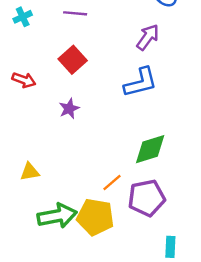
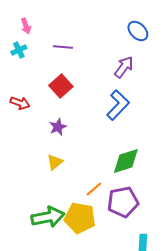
blue L-shape: (141, 82) -> (118, 105), turned -32
yellow triangle: (30, 172) -> (55, 162), moved, turned -30

